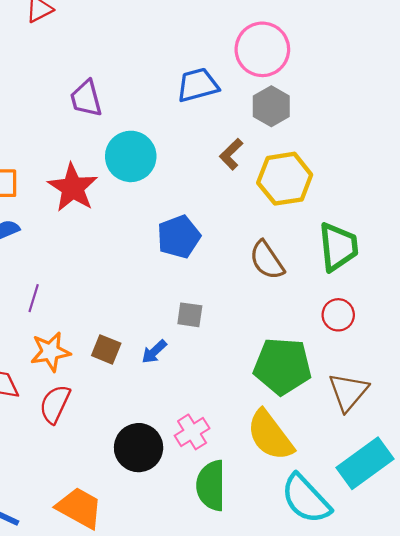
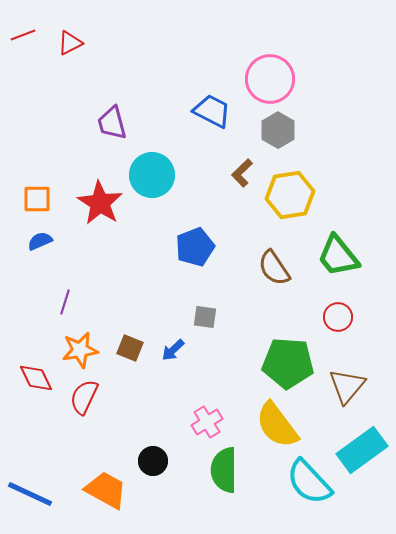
blue trapezoid: (198, 85) -> (212, 111), turned 42
green trapezoid: (338, 247) -> (338, 256), turned 147
black circle: (139, 448) -> (153, 461), moved, size x0.7

